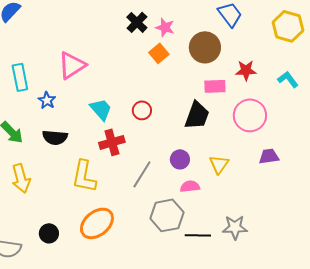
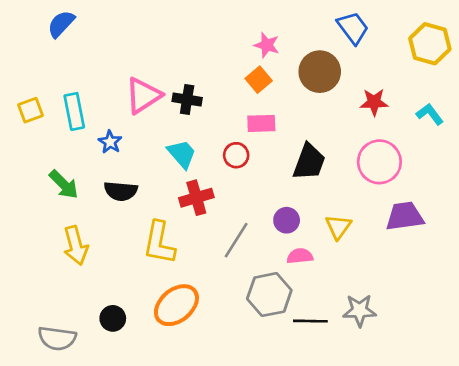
black cross: (137, 22) -> (187, 99), moved, turned -35
pink rectangle: (215, 86) -> (261, 123), moved
purple trapezoid: (269, 156) -> (405, 216), size x1.4

